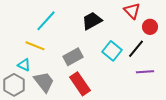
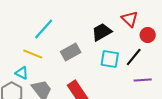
black trapezoid: (92, 21) -> (102, 32), moved
cyan square: (112, 51) -> (110, 59), turned -30
gray rectangle: (73, 57) -> (71, 52), moved

